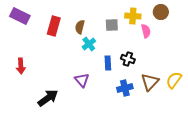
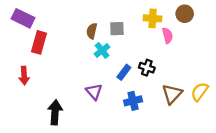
gray square: (112, 25) -> (117, 29), moved
red rectangle: (54, 26) -> (39, 42), moved
blue rectangle: (108, 63) -> (124, 72), turned 40
blue cross: (125, 88) -> (133, 101), moved
black arrow: (48, 98) -> (55, 112), turned -50

